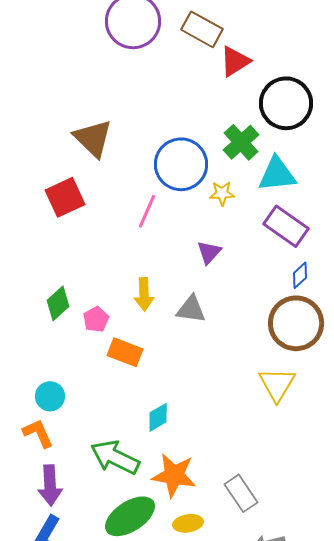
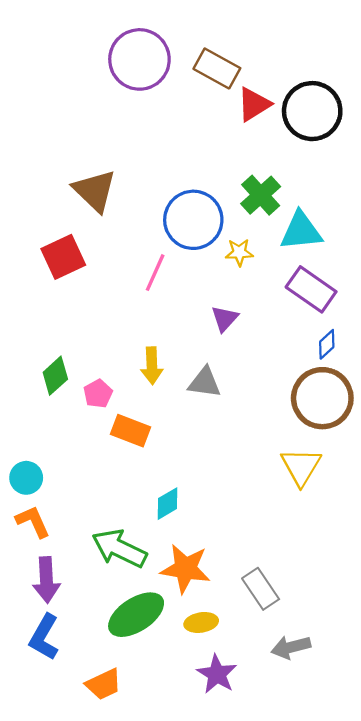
black circle: (286, 103) -> (312, 111), moved
cyan circle: (50, 396) -> (26, 478), moved

